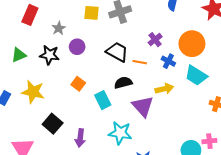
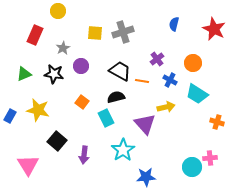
orange circle: (192, 44) -> (193, 63), size x0.7
black semicircle: (123, 83) -> (116, 97), moved
cyan star: (120, 133) -> (123, 150), turned 30

